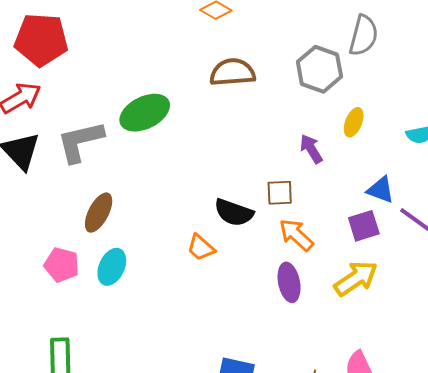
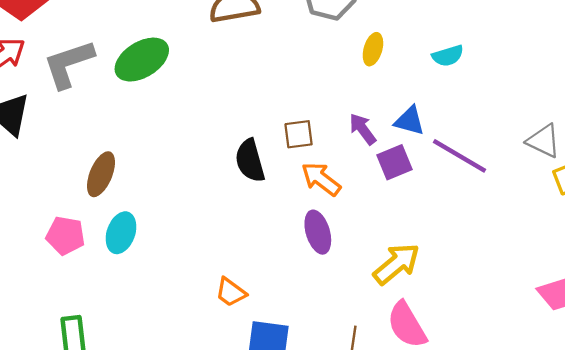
gray L-shape: (80, 141) -> (69, 64), moved
purple arrow: (311, 149) -> (363, 129), moved
black semicircle: (234, 213) -> (250, 161), turned 60
orange trapezoid: (201, 248) -> (231, 292), moved
yellow arrow: (356, 278) -> (396, 264), moved

